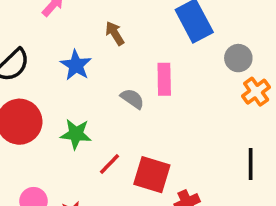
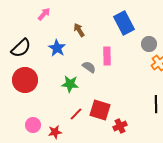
green star: (76, 134) -> (70, 84), moved
red line: (109, 164) -> (76, 114), moved

